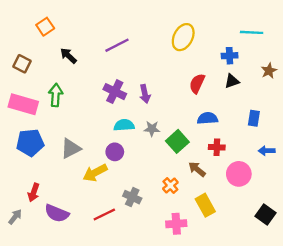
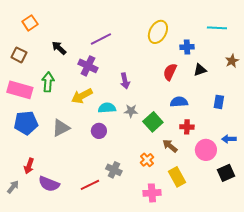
orange square: (45, 27) -> (30, 23), moved
blue cross: (230, 56) -> (187, 47), moved
purple cross: (115, 92) -> (88, 66), moved
blue arrow: (267, 151) -> (229, 139), moved
yellow arrow: (95, 173) -> (82, 96), moved
black square: (265, 214) -> (226, 173), moved, turned 30

